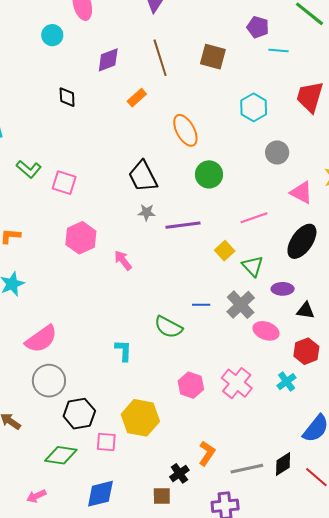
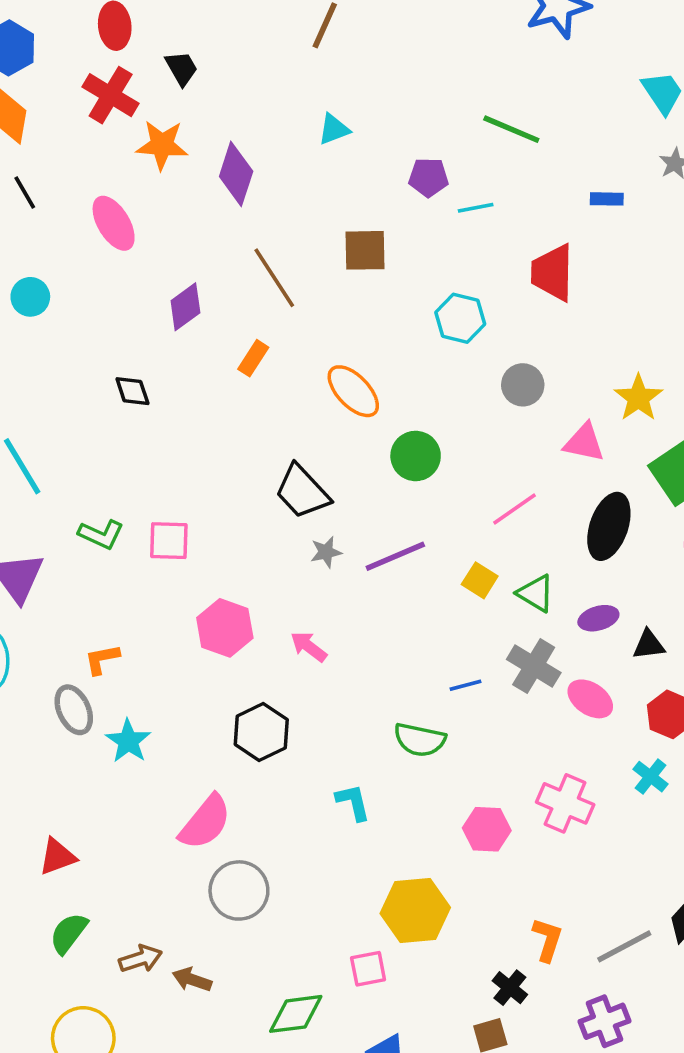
cyan circle: (52, 35) -> (30, 297), moved
pink ellipse: (266, 331) -> (590, 699), turned 30
black hexagon: (79, 414) -> (261, 732), moved

